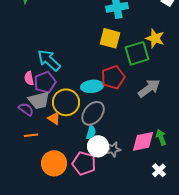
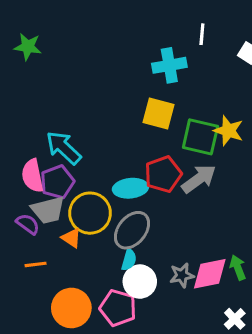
yellow star: (155, 38) -> (228, 131), moved
green square: (137, 53) -> (200, 137), turned 30
pink semicircle: (29, 78) -> (32, 176), size x1.5
gray arrow: (149, 88) -> (199, 179), moved
gray star: (113, 149) -> (182, 275), moved

